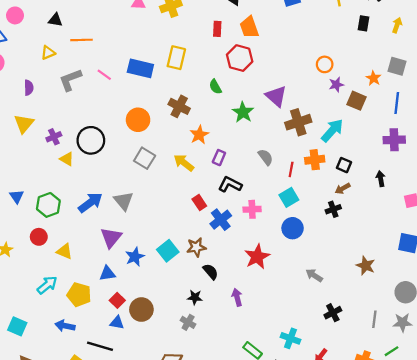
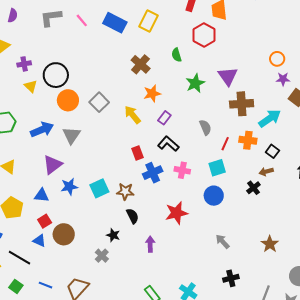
orange circle: (138, 120) -> (68, 100), moved
black cross: (333, 209) -> (253, 188), turned -32

